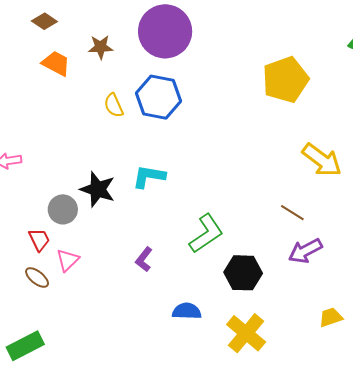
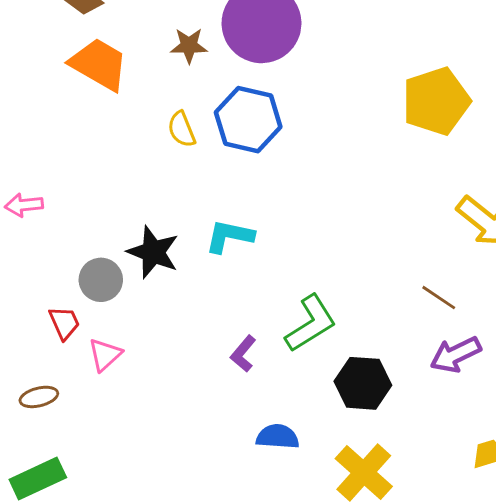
brown star: (101, 47) -> (189, 46), moved
orange trapezoid: (56, 63) -> (99, 64), size x1.4
purple L-shape: (144, 259) -> (243, 354), moved
brown ellipse: (37, 278) -> (39, 397), moved, turned -55

